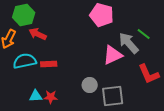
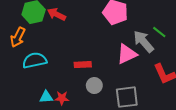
red arrow: (38, 34) -> (57, 14), moved
red rectangle: (49, 64) -> (83, 65), moved
gray circle: (90, 85) -> (94, 86), moved

